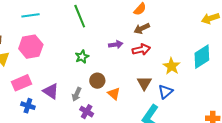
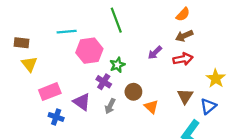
cyan line: (30, 15) -> (67, 32), moved
purple arrow: (116, 45) -> (155, 53), turned 144
pink hexagon: (31, 47) -> (89, 51), moved
purple cross: (87, 112) -> (104, 82), moved

